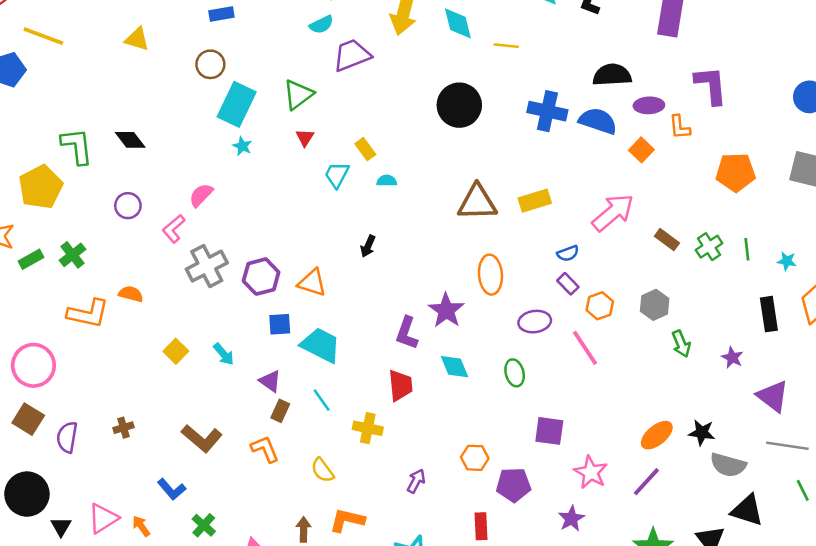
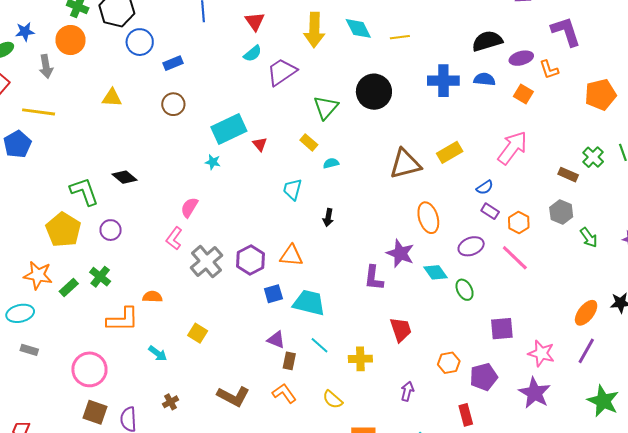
green triangle: (298, 94) -> (326, 107), moved
cyan rectangle: (237, 104) -> (229, 129), moved, turned 52
blue semicircle: (598, 121) -> (484, 79), size x0.7
cyan trapezoid: (337, 175) -> (292, 189), moved
purple circle: (128, 206) -> (111, 230), moved
brown rectangle: (667, 240) -> (568, 175), moved
cyan arrow: (224, 354) -> (158, 354), moved
cyan diamond: (455, 367) -> (435, 272), moved
red trapezoid: (400, 385) -> (401, 329), moved
purple star: (571, 519) -> (535, 393), size x1.5

